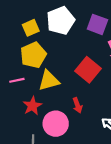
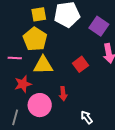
yellow pentagon: (33, 55) -> (35, 39), turned -30
red square: (88, 70) -> (80, 64), size x0.7

